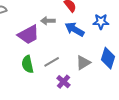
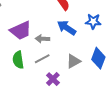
gray arrow: (48, 21) -> (42, 39), moved

